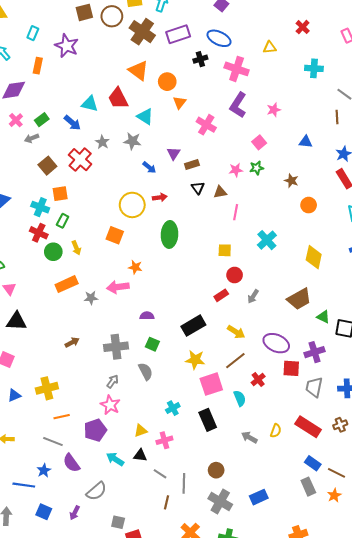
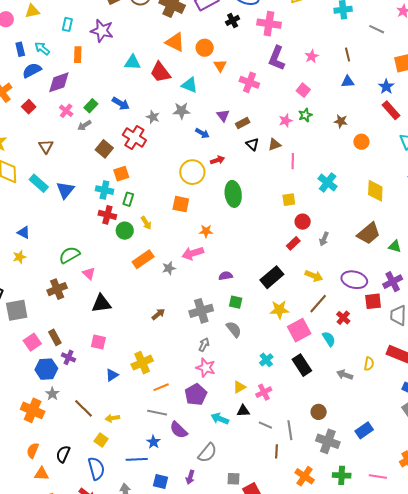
cyan triangle: (90, 104) -> (133, 62), moved
brown line: (337, 117) -> (348, 55), moved

